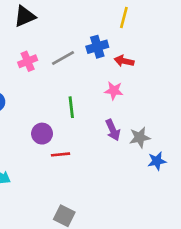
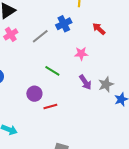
pink cross: (28, 61) -> (11, 34), moved
red arrow: (124, 61) -> (99, 29), moved, turned 40
green line: (71, 107) -> (52, 71), turned -42

